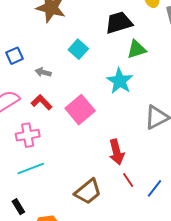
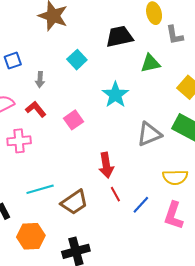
green triangle: (137, 49) -> (150, 63), moved
gray arrow: (43, 72) -> (40, 80), turned -105
pink square: (80, 110) -> (73, 120), size x0.7
cyan line: (31, 169) -> (40, 189), moved

